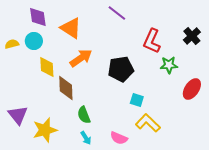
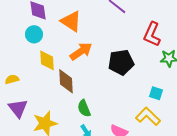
yellow semicircle: (12, 44) -> (12, 79), moved
cyan square: (137, 100) -> (156, 93), moved

